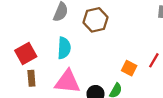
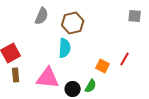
cyan semicircle: (64, 48) -> (65, 48), moved

